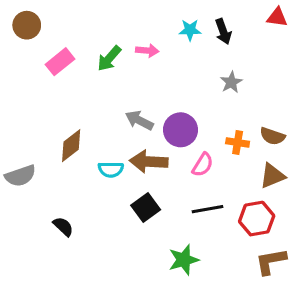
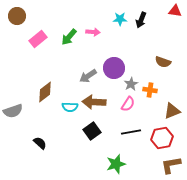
black arrow: (223, 32) -> (141, 20), turned 42
gray star: (231, 82) -> (131, 84), moved
gray arrow: (139, 120) -> (88, 76), turned -60
purple circle: (180, 130) -> (114, 68), moved
brown semicircle: (272, 136) -> (163, 62), moved

